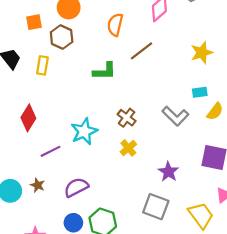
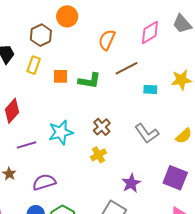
orange square: (34, 22) -> (60, 76), moved
brown hexagon: (62, 37) -> (41, 35), moved
cyan rectangle: (200, 92) -> (150, 89), moved

